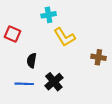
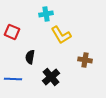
brown cross: (98, 57) -> (85, 60), moved
blue line: (24, 84) -> (13, 79), moved

